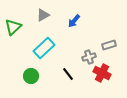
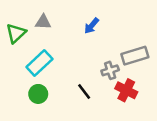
gray triangle: (43, 15) -> (43, 22), moved, turned 32
gray rectangle: (109, 45) -> (135, 56), size x1.5
cyan rectangle: (44, 48) -> (39, 63), moved

